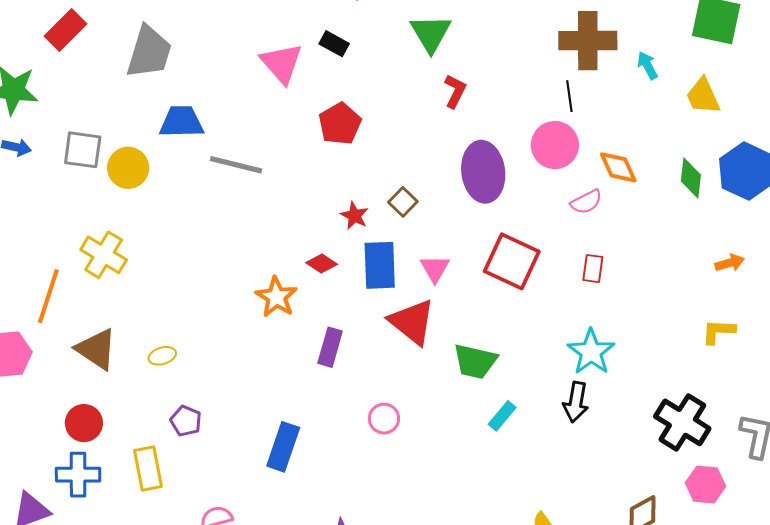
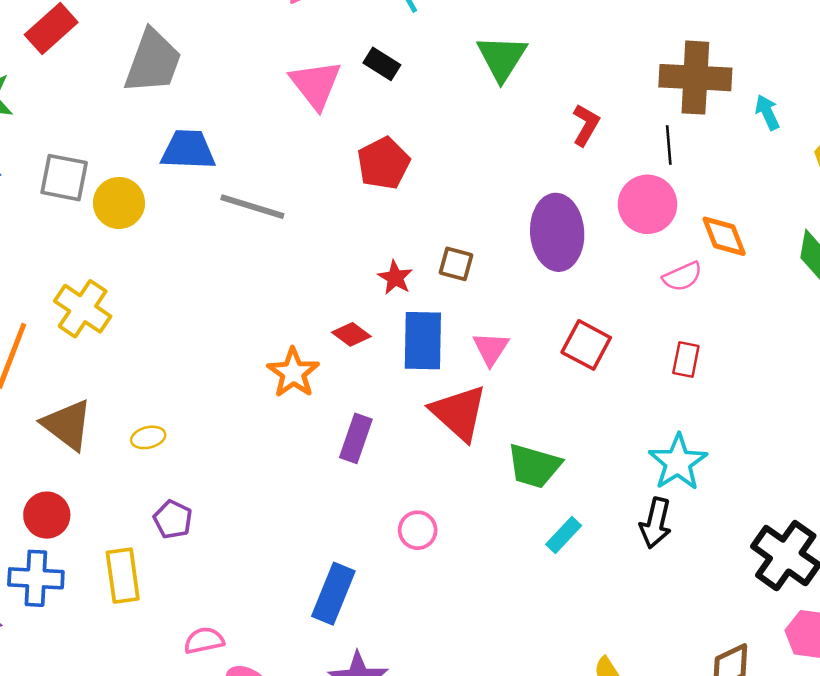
red L-shape: (455, 91) -> (586, 125), moved
brown square: (403, 202) -> (456, 264), turned -32
red square: (512, 261) -> (586, 345), size x0.7
blue rectangle: (283, 447) -> (333, 594), moved

